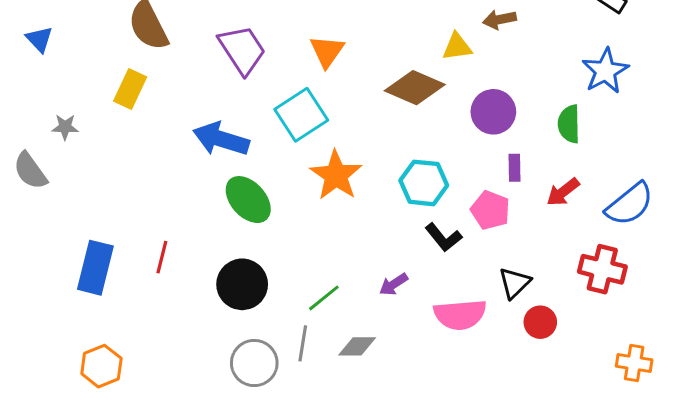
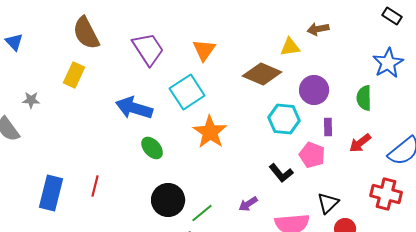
cyan hexagon: (424, 183) -> (284, 119), moved
green ellipse: (248, 200) -> (152, 148), size x0.7
black circle: (242, 284) -> (168, 200), moved

